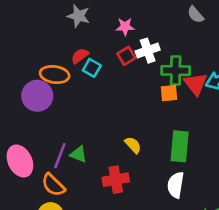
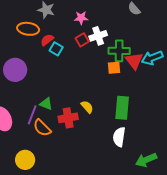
orange ellipse: (55, 75) -> (28, 29), moved
green triangle: (78, 154) -> (46, 104), moved
red cross: (116, 180) -> (68, 118), moved
orange semicircle: (53, 185) -> (42, 128), moved

